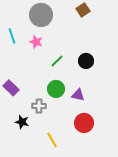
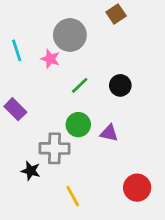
gray circle: (41, 15) -> (70, 35), moved
purple rectangle: (11, 88) -> (15, 109), moved
gray cross: (39, 106) -> (54, 148), size x1.5
red circle: (84, 123) -> (137, 188), moved

